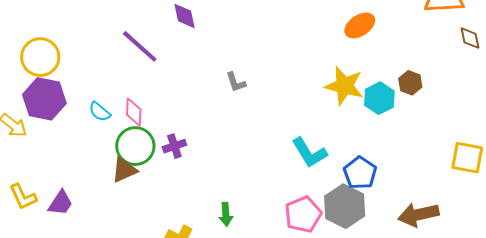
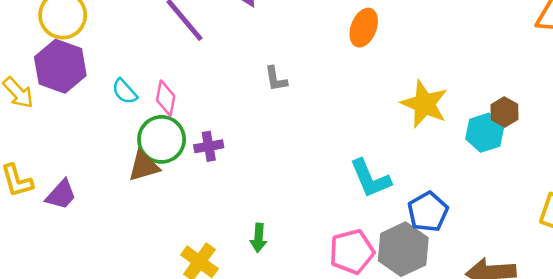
orange ellipse: (360, 25) -> (364, 28), moved, turned -44
gray L-shape: (236, 82) -> (276, 79), moved
cyan hexagon: (379, 98) -> (485, 133), moved

